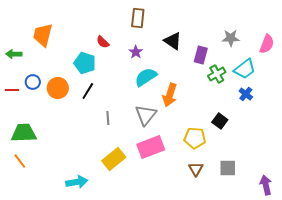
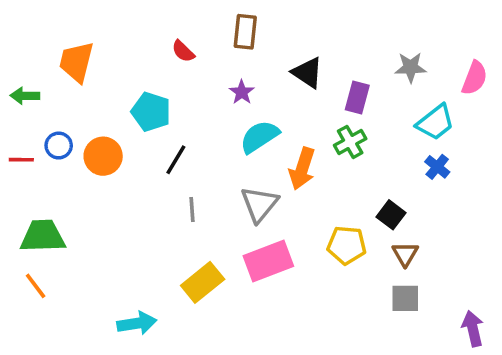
red semicircle: (103, 42) -> (183, 51), moved
green cross: (217, 74) -> (350, 142), moved
black line: (88, 91) -> (176, 160), moved
brown triangle: (196, 169) -> (405, 254), moved

